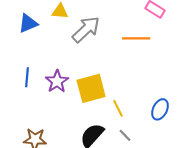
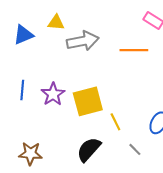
gray arrow: (86, 29) -> (83, 41), turned 32
gray line: (125, 135) -> (135, 149), moved

